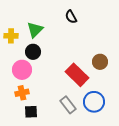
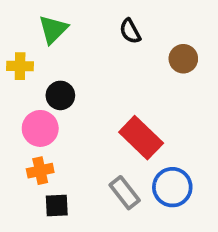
green triangle: (35, 30) -> (53, 29), moved
brown circle: (100, 62) -> (183, 59), moved

